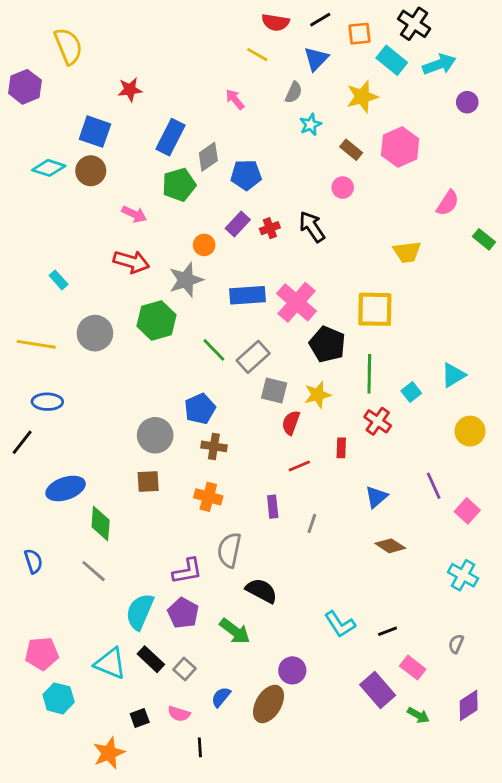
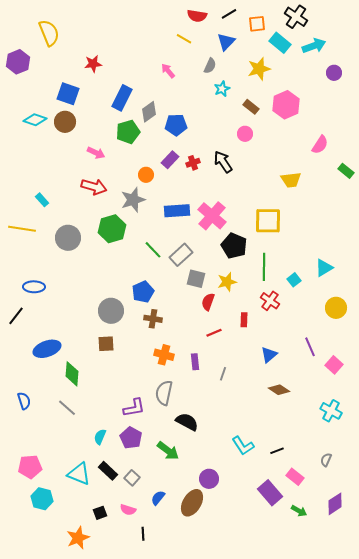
yellow line: (36, 344) -> (22, 229), moved
orange cross: (208, 497) -> (164, 355), moved
cyan semicircle: (140, 612) -> (100, 437), size x0.6

